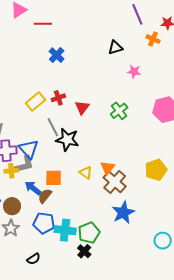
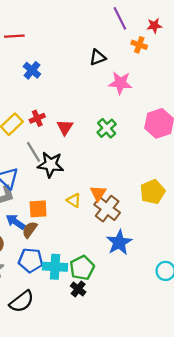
pink star: (134, 72) -> (120, 83), size x1.5
black semicircle: (34, 259) -> (22, 301), size x1.6

